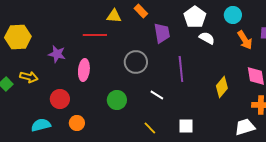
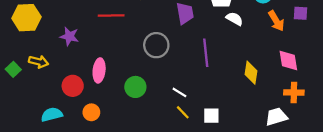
pink ellipse: (84, 70) -> (99, 70), moved
yellow diamond: (222, 87) -> (251, 73), turned -30
white line: (157, 95) -> (179, 92), moved
yellow line: (150, 128) -> (183, 112), moved

